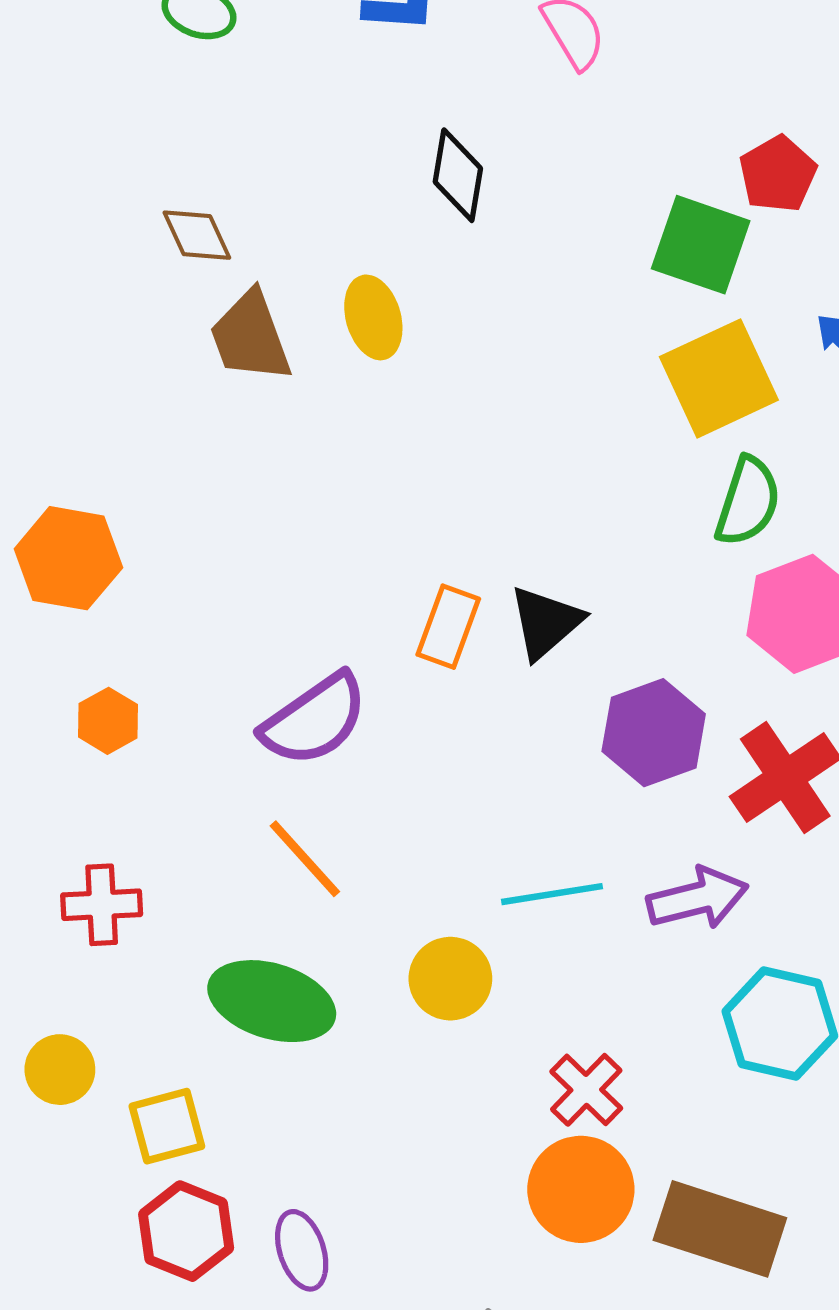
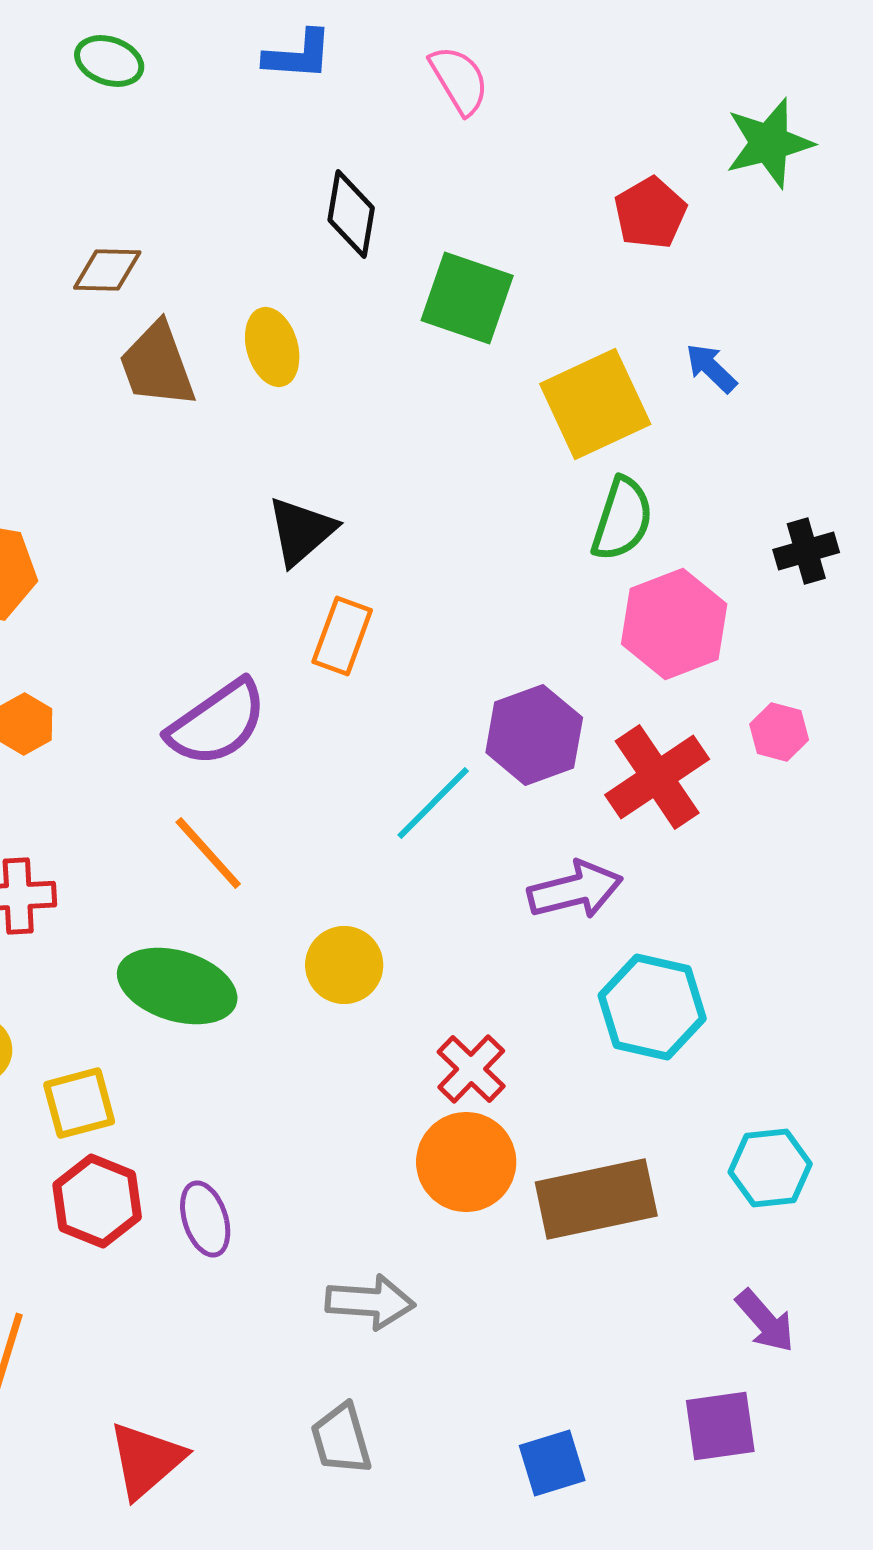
brown diamond: (197, 235) -> (107, 270), turned -64
green square: (701, 245) -> (467, 298), moved
black triangle: (546, 622) -> (301, 531), moved
cyan line: (552, 894) -> (433, 803), moved, turned -36
brown rectangle: (720, 1229) -> (596, 1199), turned -30

